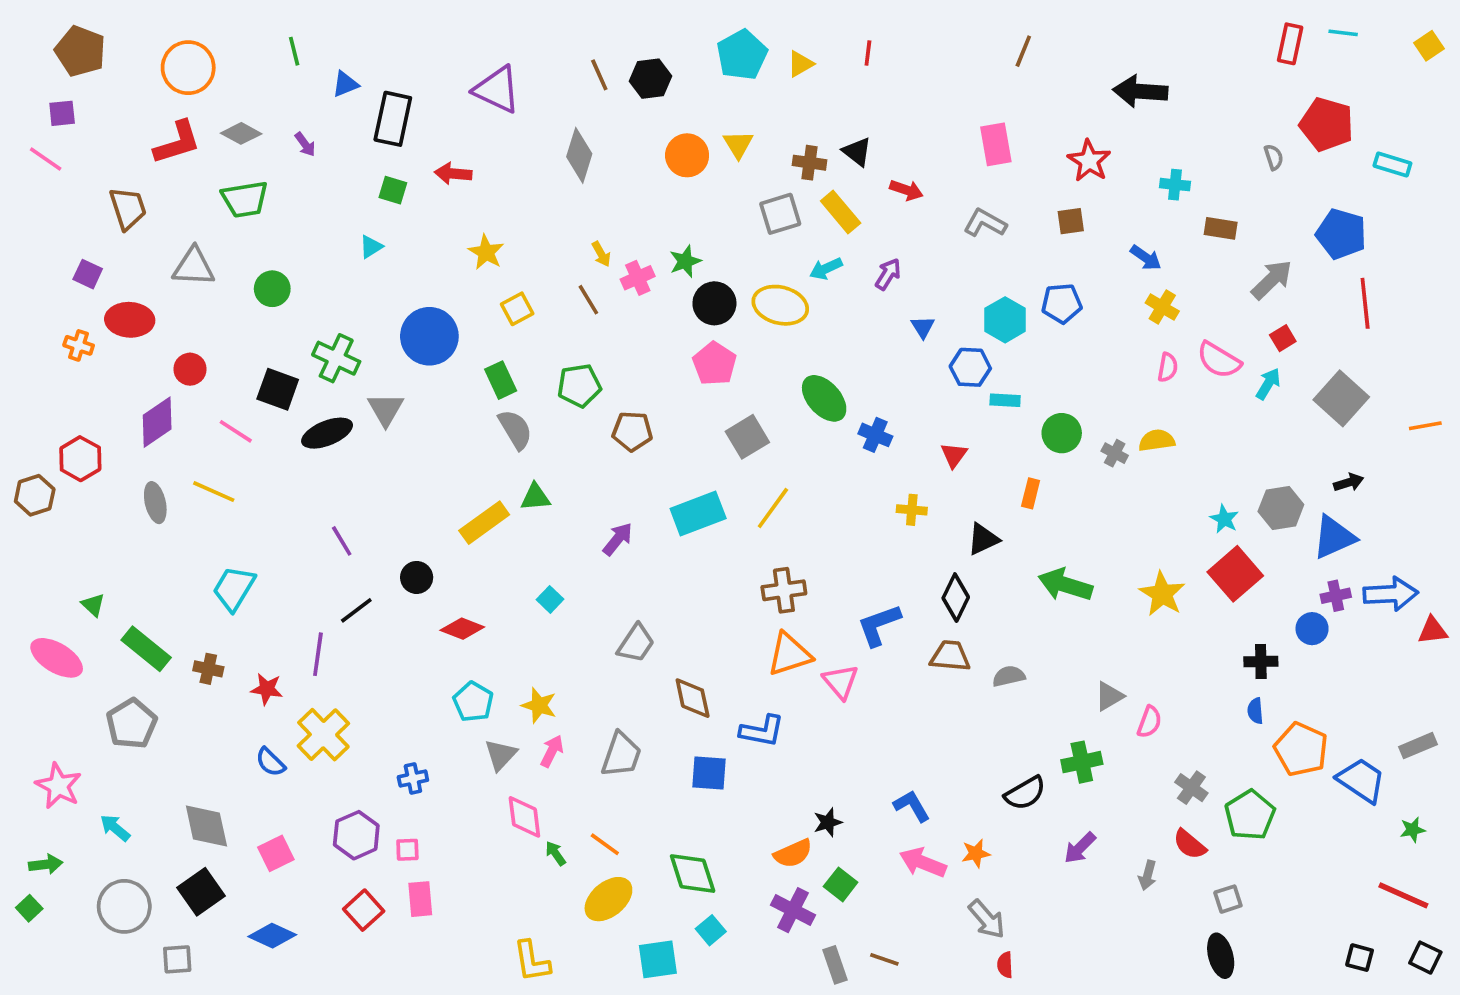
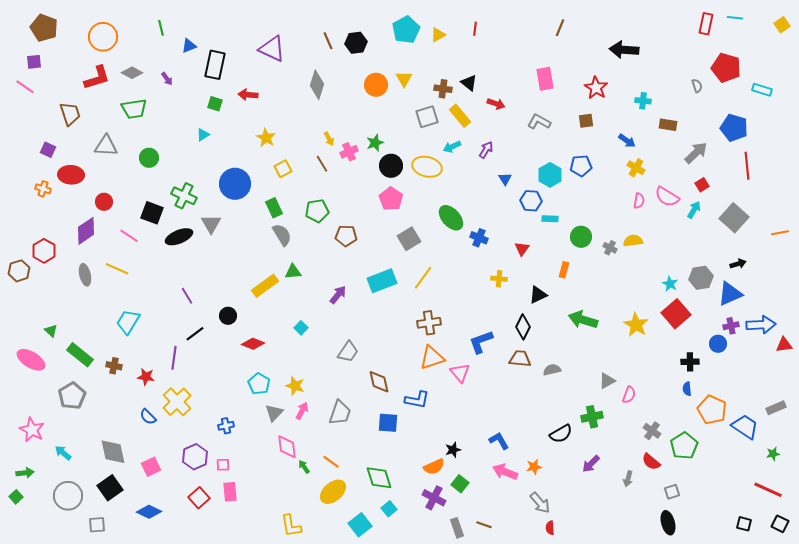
cyan square: (658, 959) -> (360, 525), turned -30

